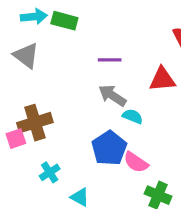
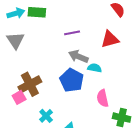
gray triangle: (26, 56) -> (16, 40), turned 30
blue pentagon: (109, 148) -> (72, 80), moved
pink semicircle: (136, 162) -> (103, 98), turned 54

